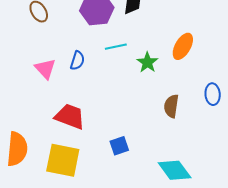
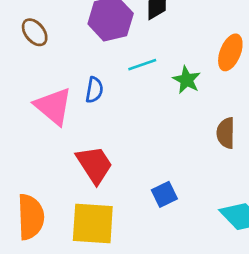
pink triangle: (45, 69) -> (53, 106), size x1.4
red trapezoid: (70, 116) -> (94, 165), turned 44

